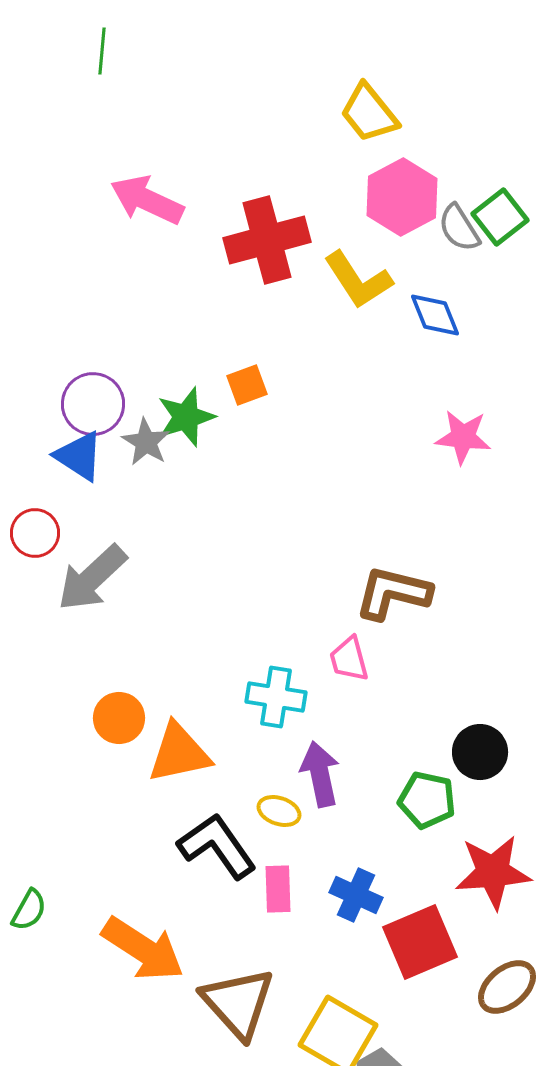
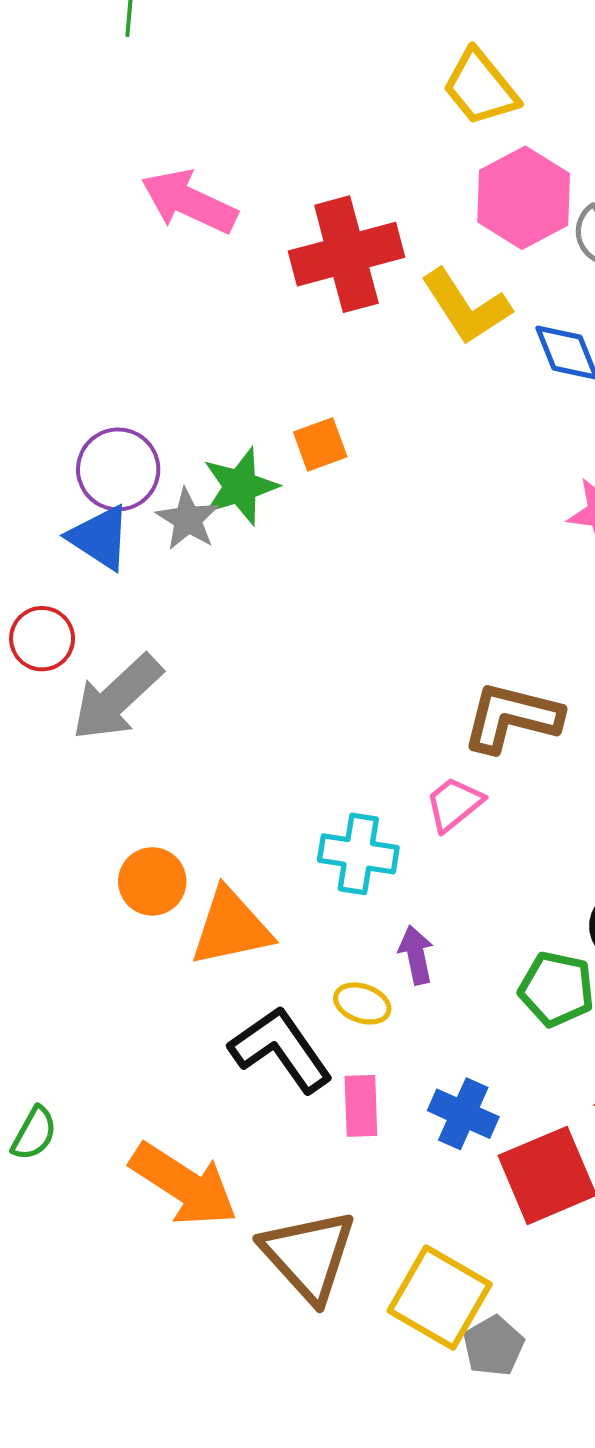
pink trapezoid: (349, 659) -> (454, 804), turned 66
purple arrow: (320, 774) -> (416, 955), size x0.7

